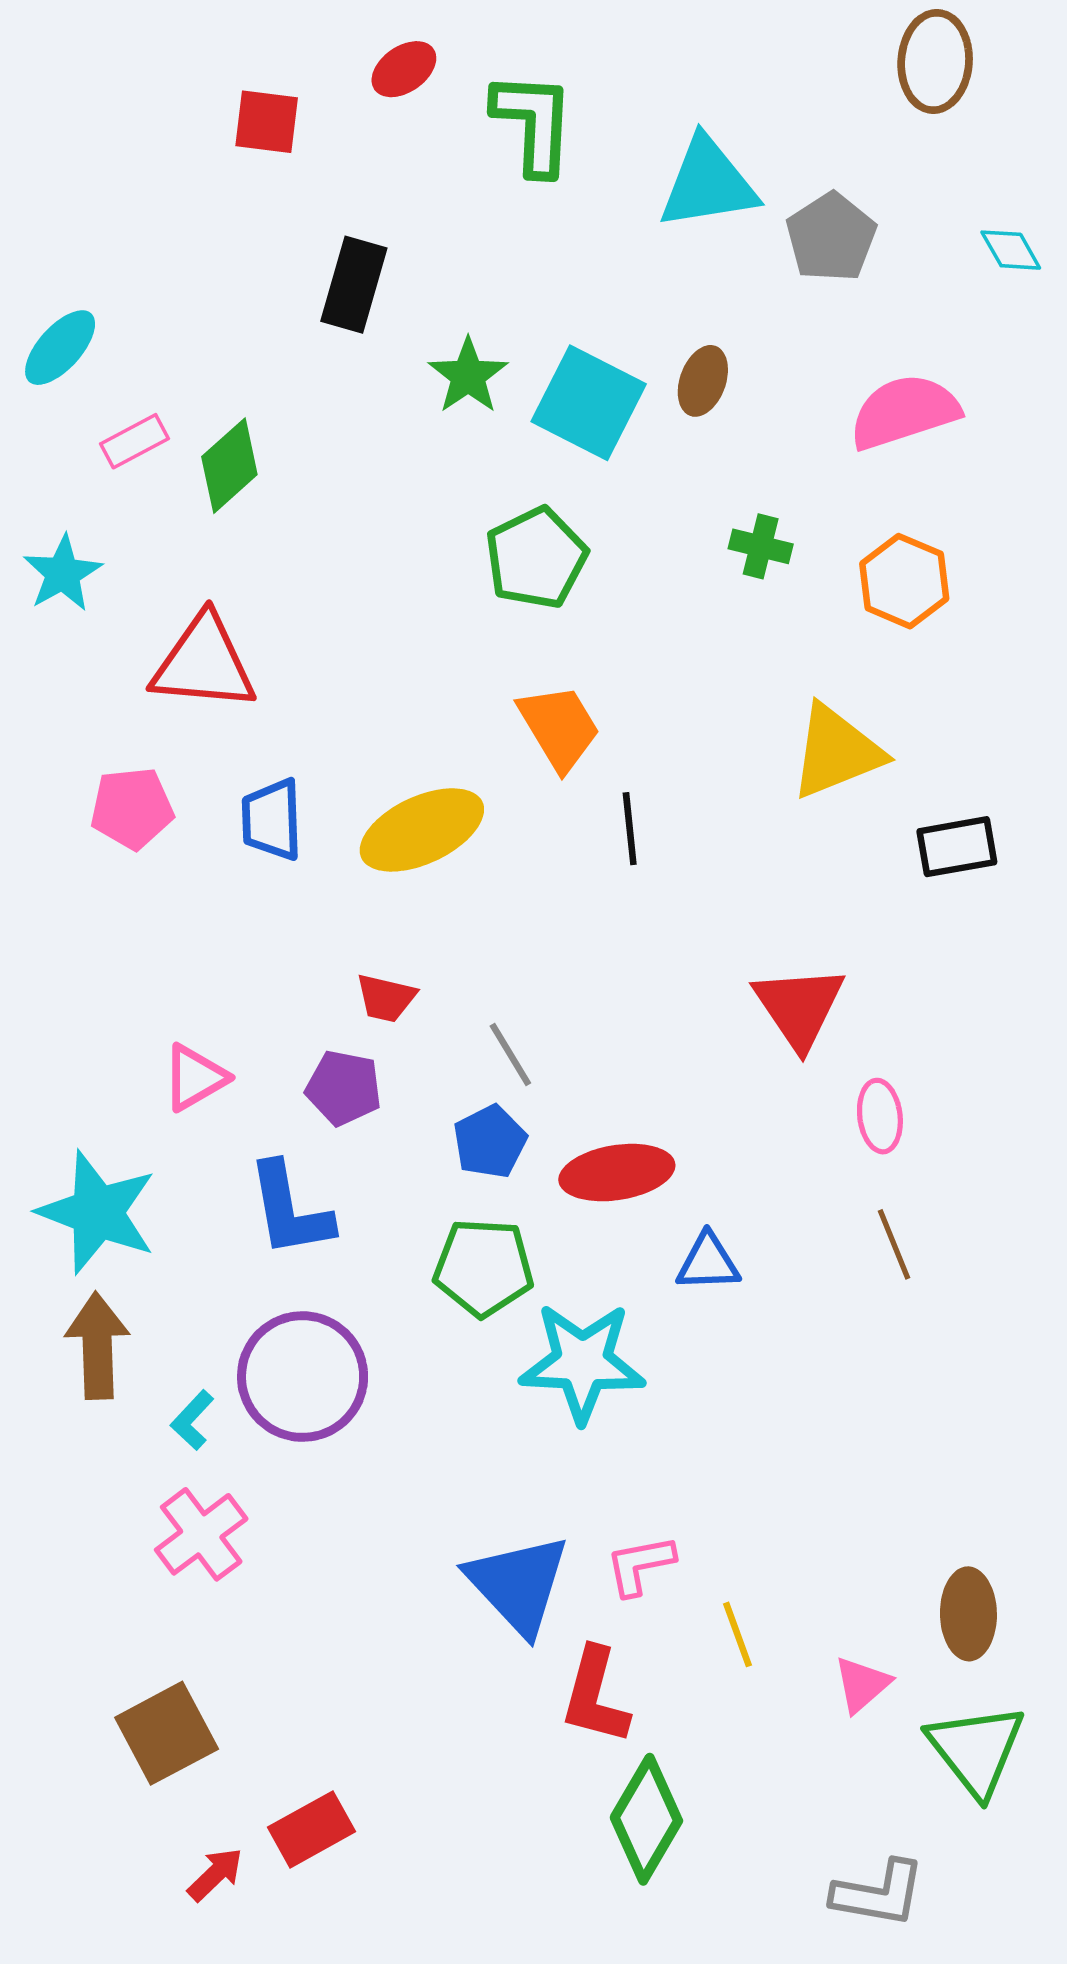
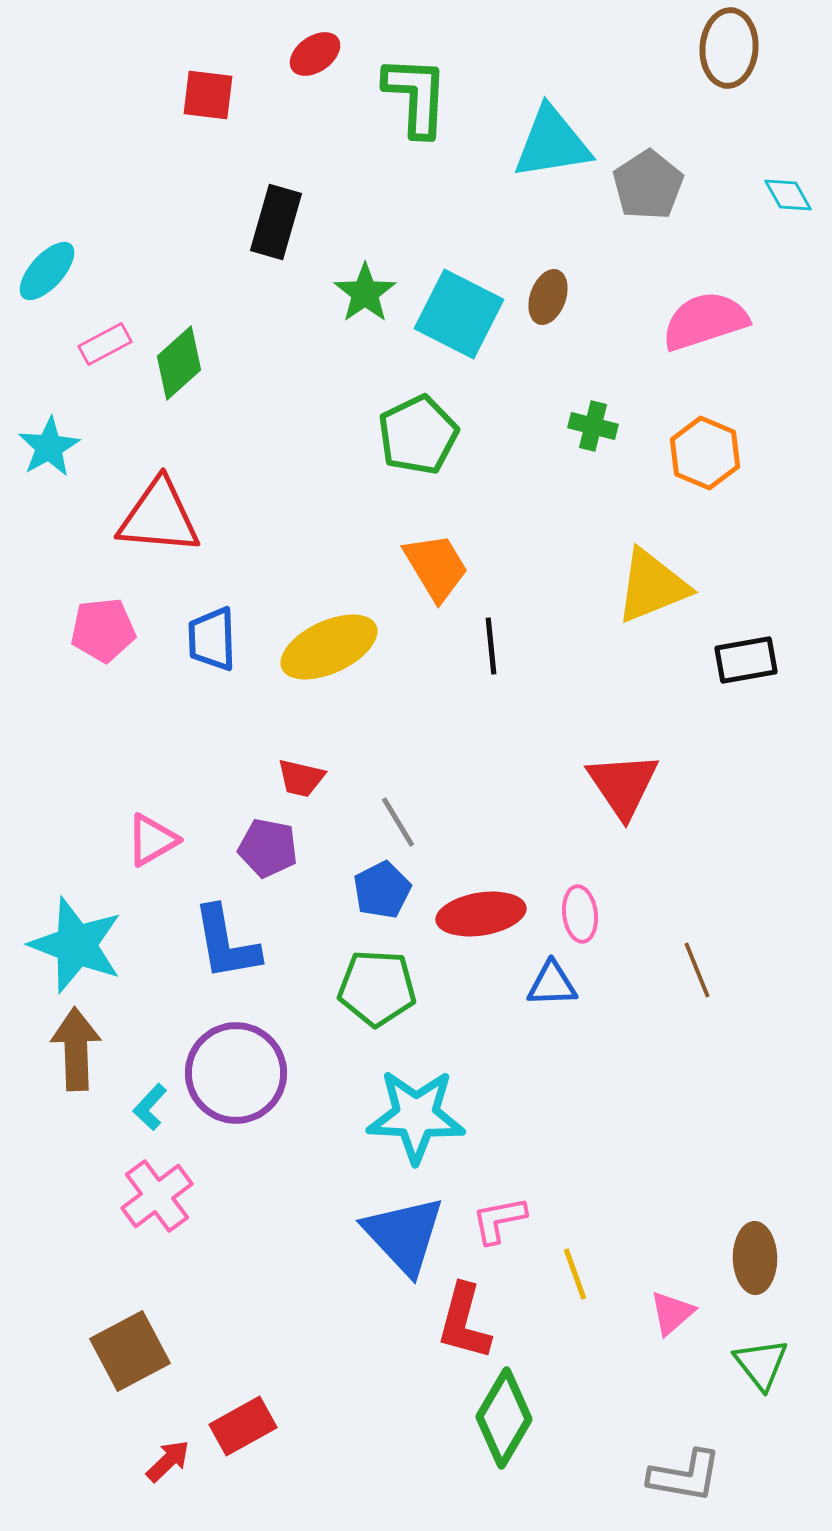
pink ellipse: (880, 1116) -> (580, 914), moved
cyan star: (582, 1362) -> (416, 1116), moved
green triangle: (976, 1750) -> (761, 1364), size x0.7

